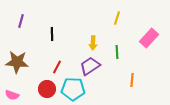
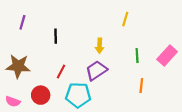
pink rectangle: (149, 38) -> (167, 55), moved
green line: (117, 52) -> (137, 55), moved
red circle: (47, 89) -> (41, 95), moved

